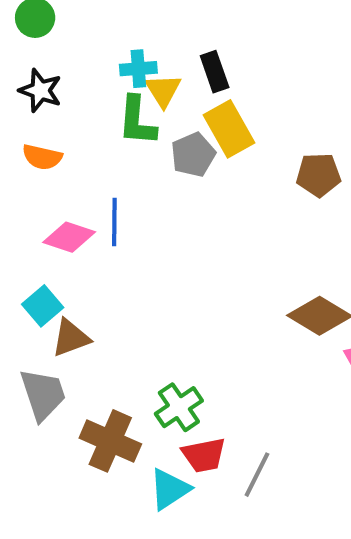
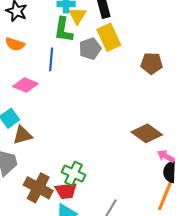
blue line: (114, 222) -> (51, 59), moved
green cross: (179, 407) -> (74, 174), turned -35
red trapezoid: (204, 455) -> (66, 191), moved

